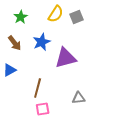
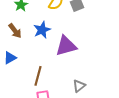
gray triangle: (79, 98) -> (79, 86), turned -32

